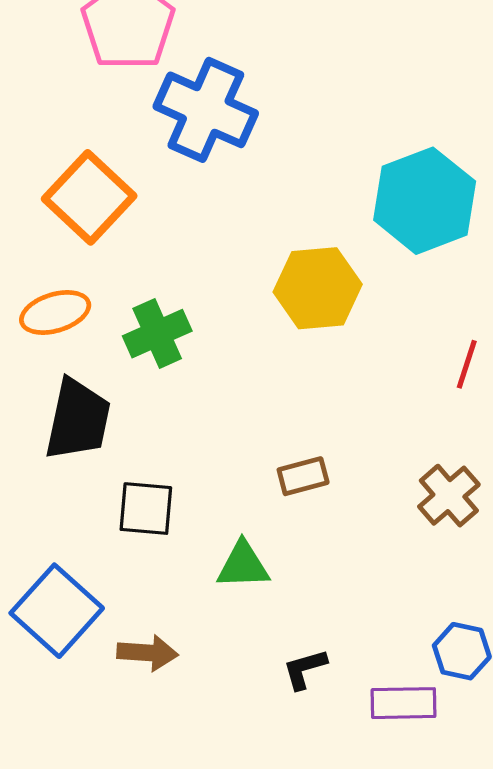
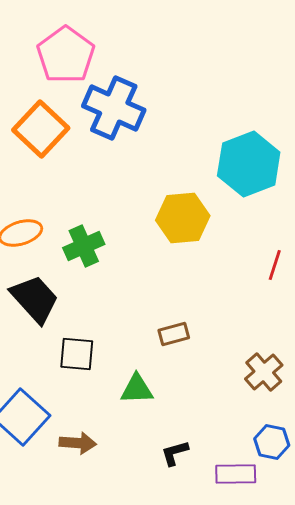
orange square: (89, 197) -> (41, 129), moved
black trapezoid: (78, 419) -> (35, 299), turned -54
brown cross: (449, 496) -> (264, 372), moved

